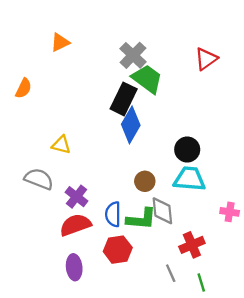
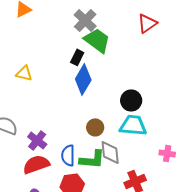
black rectangle: (124, 99) -> (77, 57), size x0.6
yellow triangle: (61, 145) -> (24, 73), moved

